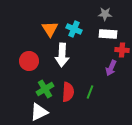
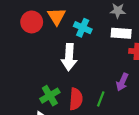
orange triangle: (50, 29) -> (57, 16), moved
red circle: (29, 61) -> (32, 22), moved
purple arrow: (111, 68) -> (122, 82), moved

